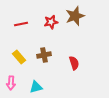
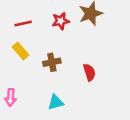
yellow rectangle: (19, 57) -> (21, 51), moved
cyan triangle: (36, 87) -> (56, 102), moved

